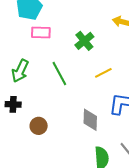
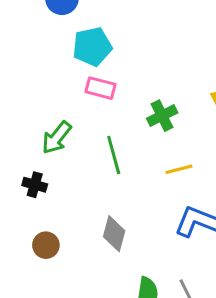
gray diamond: (90, 120) -> (114, 234), moved
brown circle: (39, 126) -> (46, 245), moved

